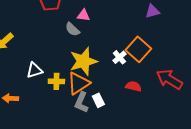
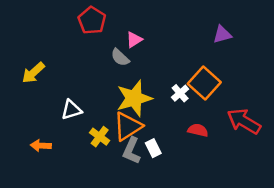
pink triangle: (83, 15) -> (134, 40), turned -40
yellow cross: (56, 81) -> (100, 137), moved, turned 35

